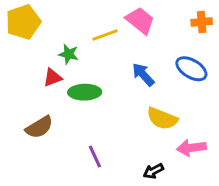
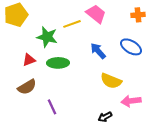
green star: (69, 54) -> (47, 37), size x1.5
red triangle: (52, 78) -> (29, 60), moved
purple line: (95, 157) -> (52, 107), moved

